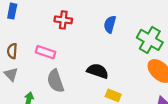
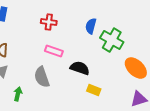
green cross: (150, 40) -> (112, 40), moved
pink rectangle: (45, 52) -> (54, 51), moved

